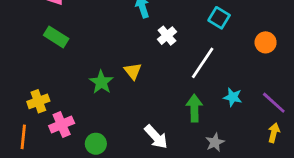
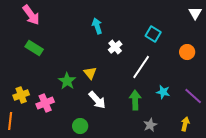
pink cross: (62, 125) -> (45, 103), moved
yellow arrow: (274, 133) -> (185, 124), moved
white arrow: (156, 137) -> (97, 100), moved
green circle: (96, 144) -> (80, 126), moved

